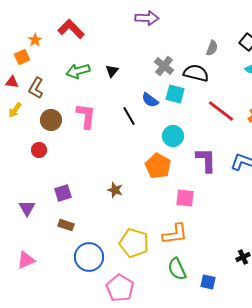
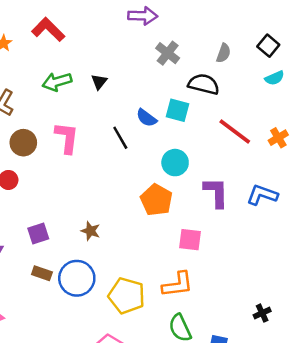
gray cross: (164, 66) -> (168, 53), moved
brown star: (115, 190) -> (90, 231), moved
blue circle: (89, 257) -> (77, 278), moved

